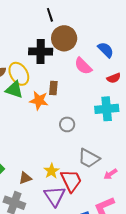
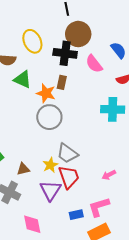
black cross: (41, 52) -> (65, 53), moved
yellow ellipse: (19, 74) -> (32, 41), moved
gray circle: (67, 124) -> (49, 117), moved, size x1.6
gray trapezoid: (89, 158) -> (67, 153), moved

